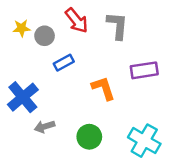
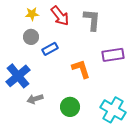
yellow star: (22, 28) -> (32, 14), moved
gray circle: (45, 36) -> (31, 37), moved

